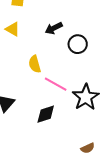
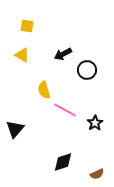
black star: (86, 97) -> (95, 123), size x0.6
black diamond: (46, 114) -> (63, 162), moved

